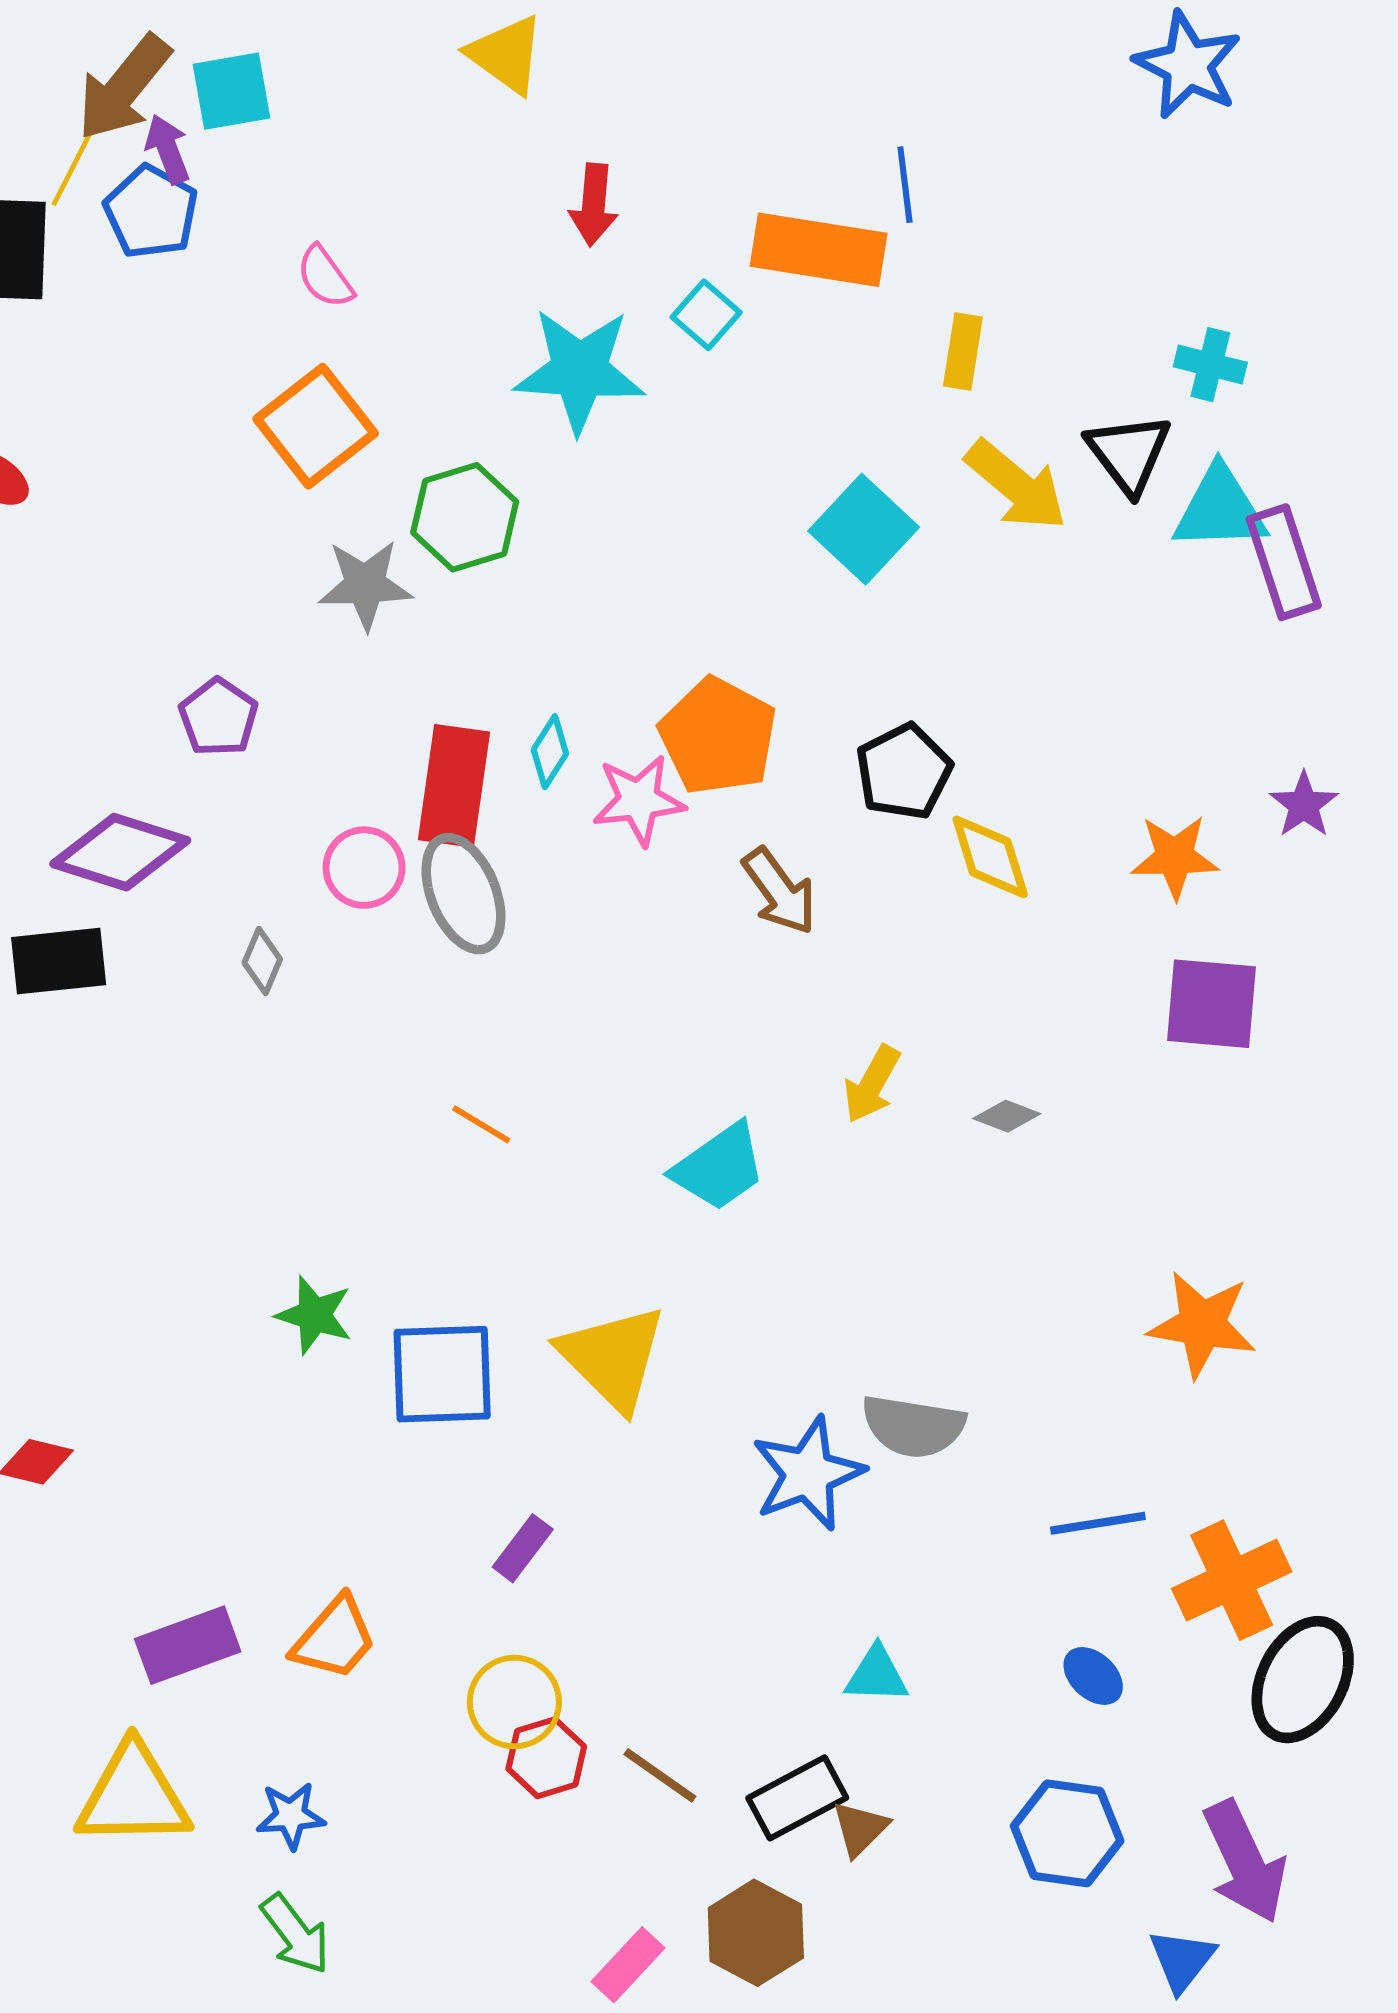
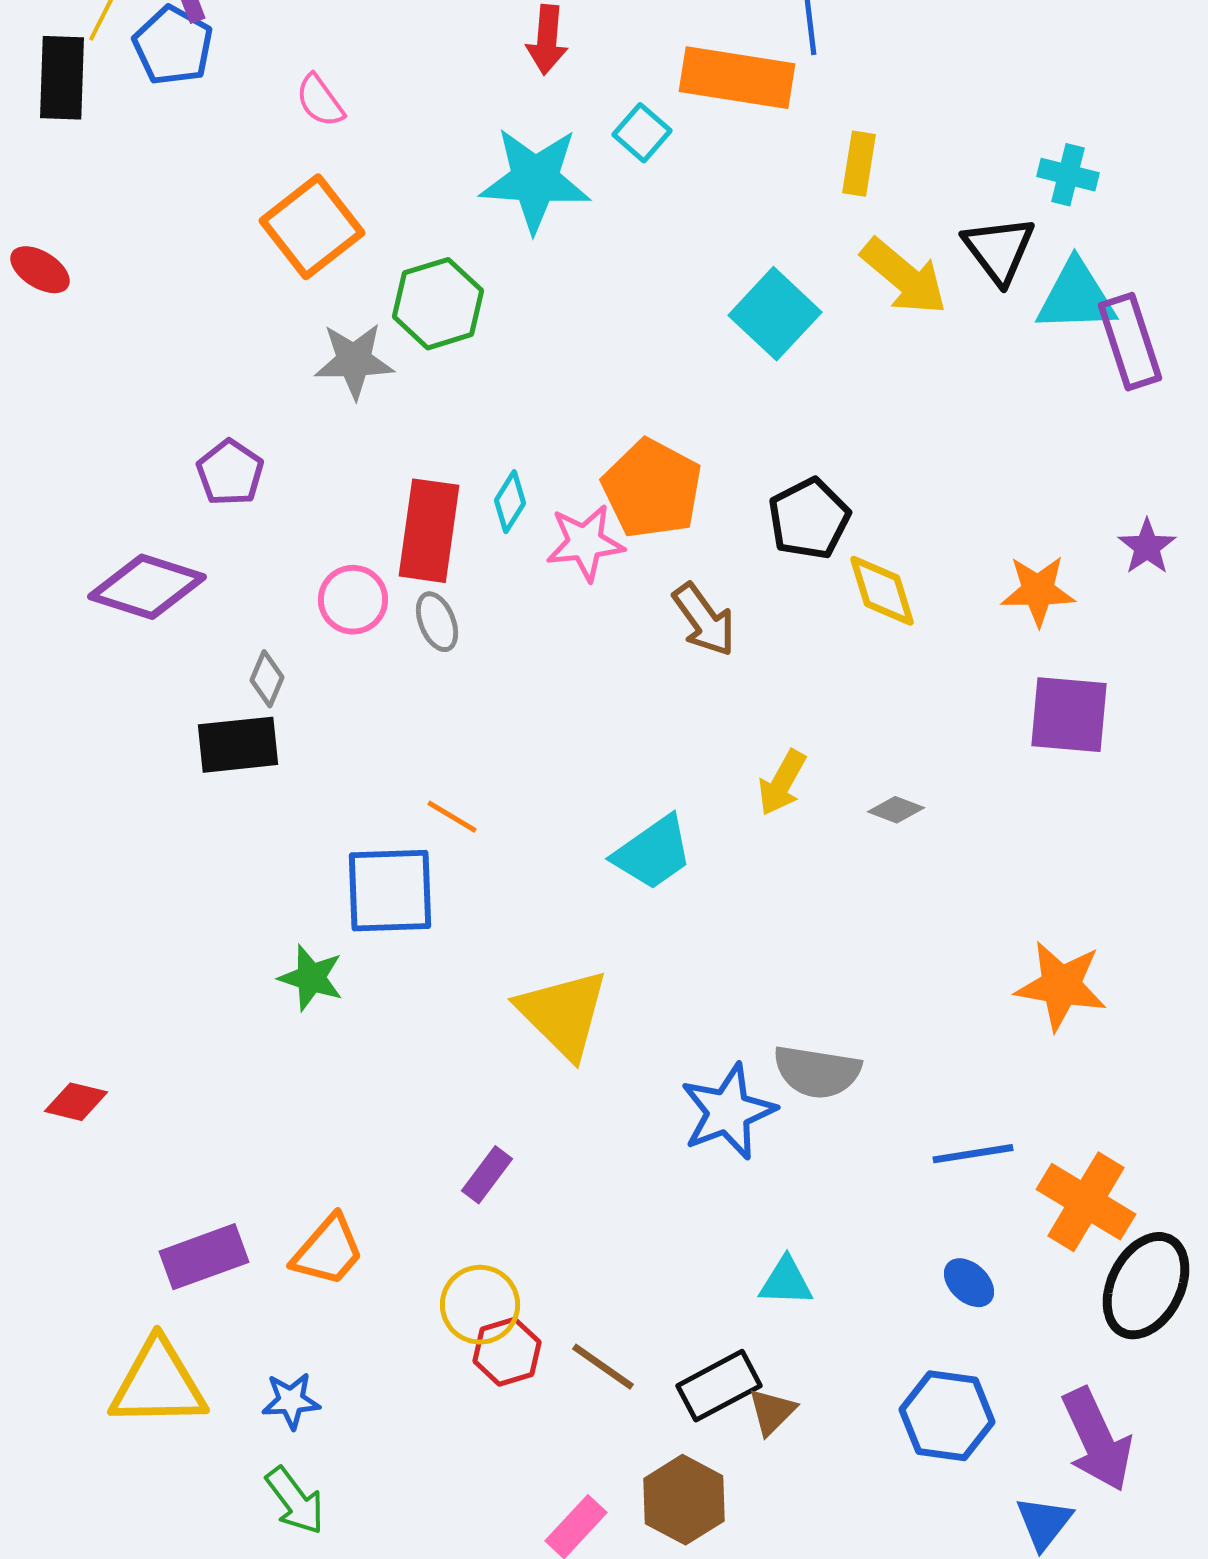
gray ellipse: (463, 894) -> (437, 622), size x0.6
black rectangle: (59, 961) -> (238, 745), moved
blue square: (442, 1374) -> (390, 891), moved
orange cross: (1232, 1580) -> (1086, 1202), turned -34

